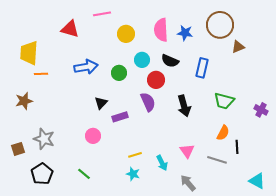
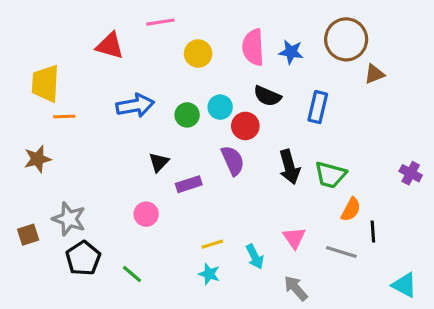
cyan circle: (142, 60) -> (220, 107), moved
green trapezoid: (224, 101) -> (330, 175), moved
black pentagon: (42, 174) -> (83, 258), moved

